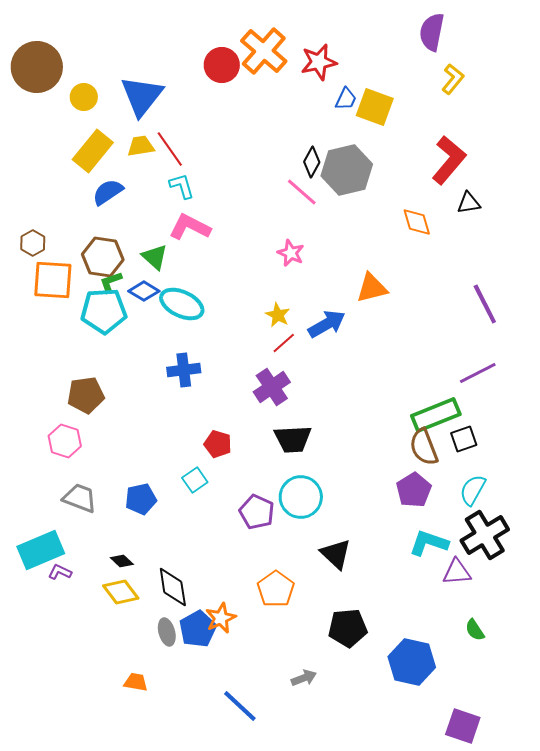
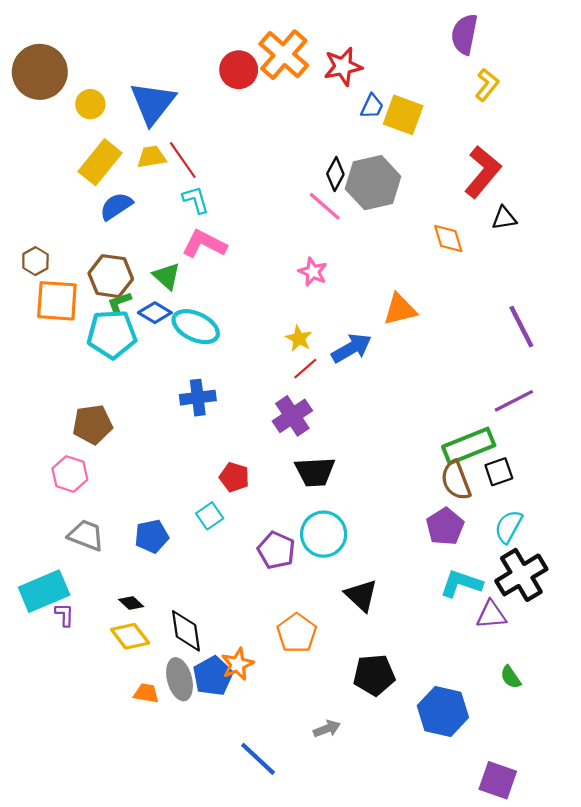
purple L-shape: (60, 572) -> (65, 615), turned 65
gray ellipse: (167, 632) -> (180, 679), size x1.4
orange trapezoid: (136, 682) -> (146, 693), moved

